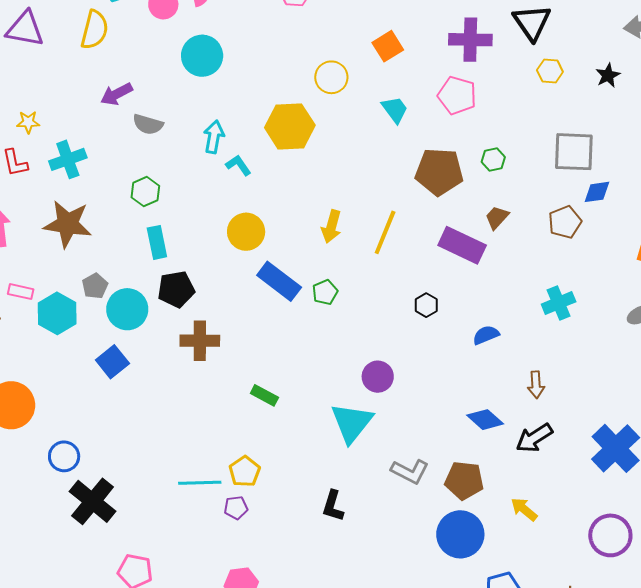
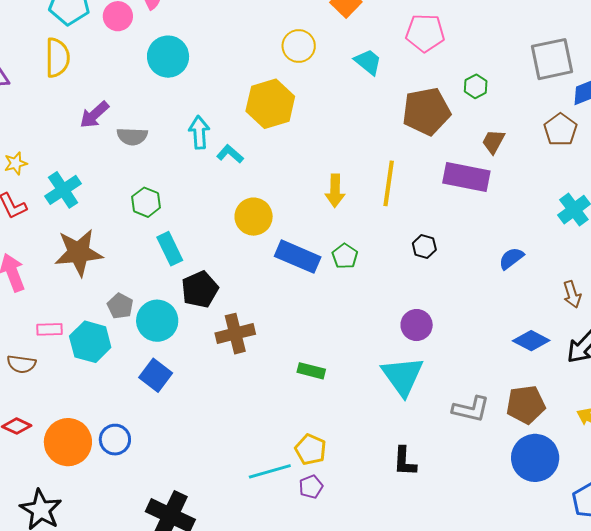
black hexagon: (426, 305) -> (424, 247), moved
blue circle: (64, 456) -> (115, 440), moved

